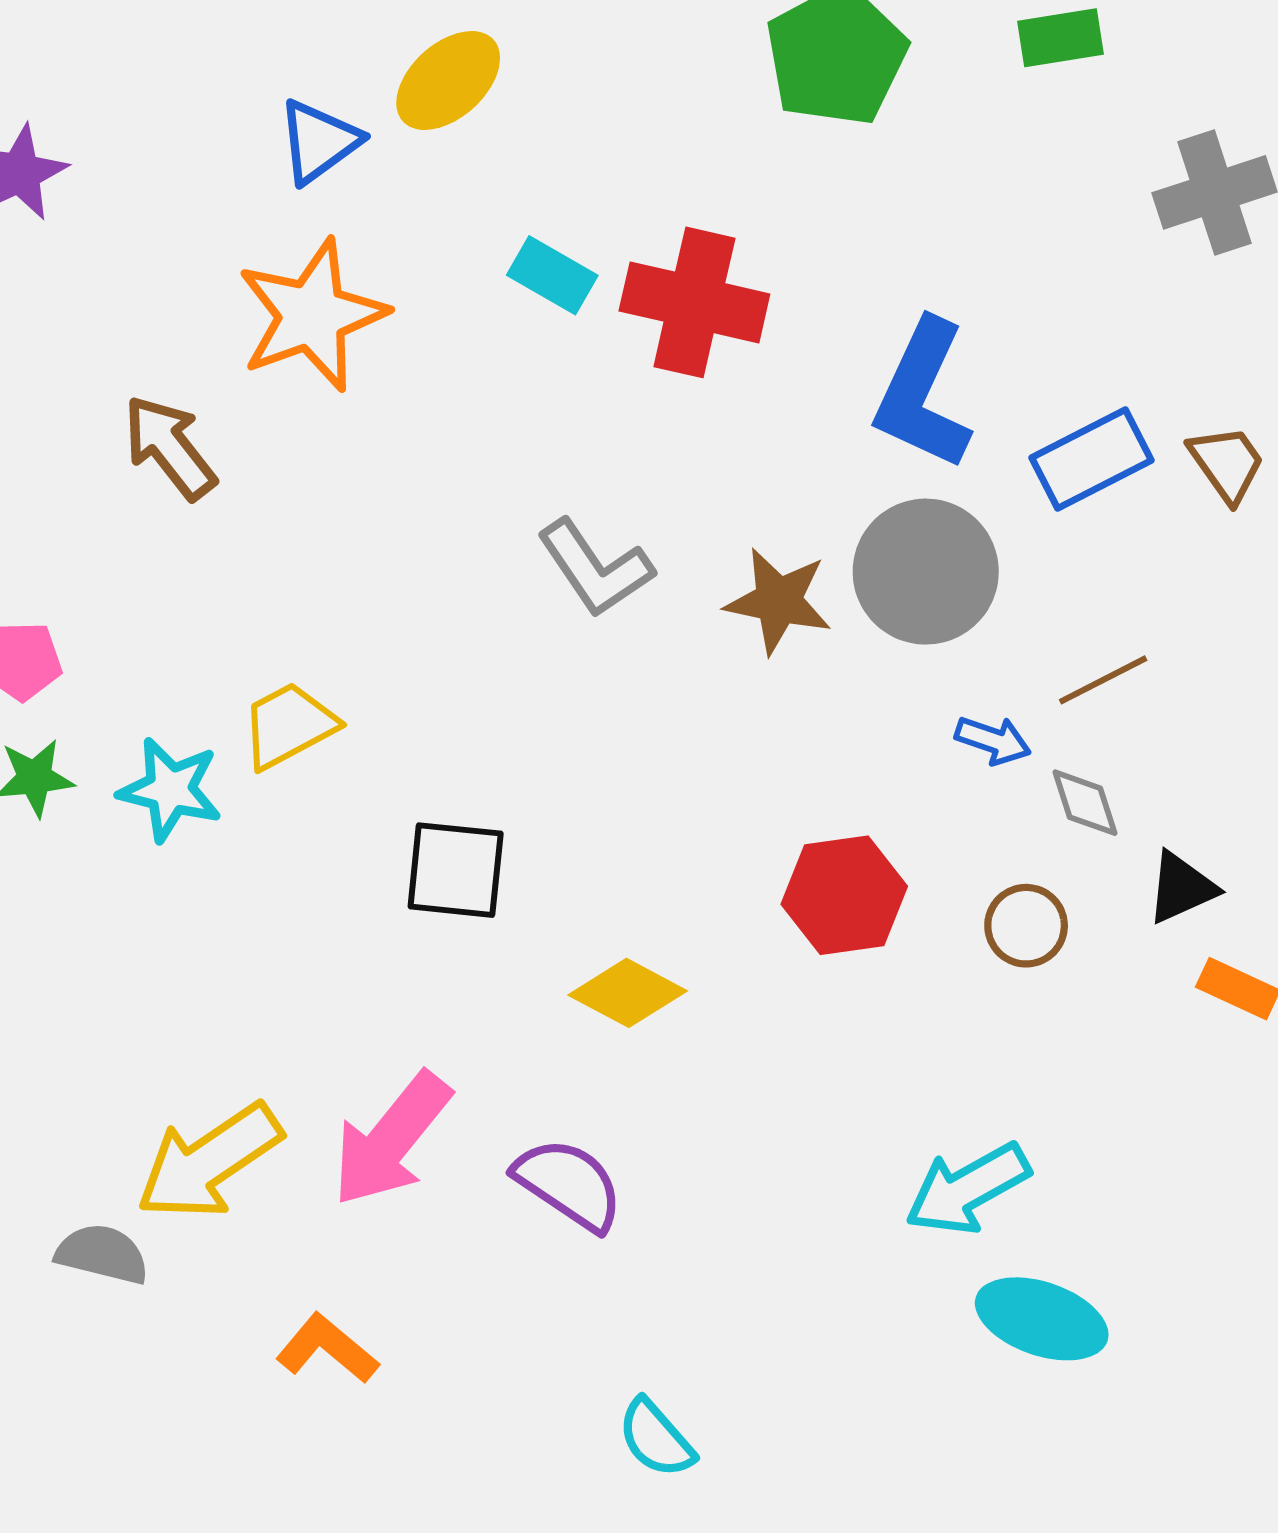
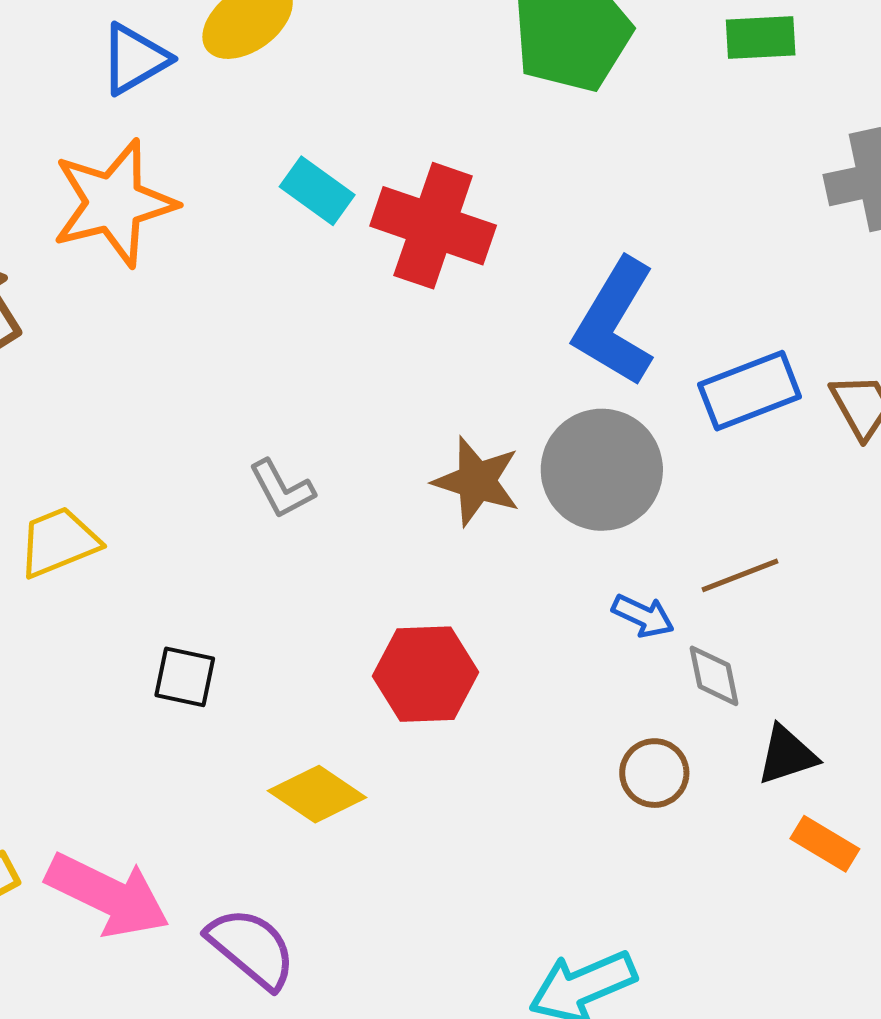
gray L-shape: (595, 568) -> (282, 489), moved, size x0.7
black square: (456, 870) -> (185, 677), size x0.7
red hexagon: (844, 895) -> (426, 674), moved
pink arrow: (391, 1139) -> (108, 895), turned -109

